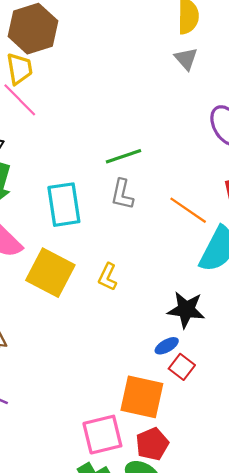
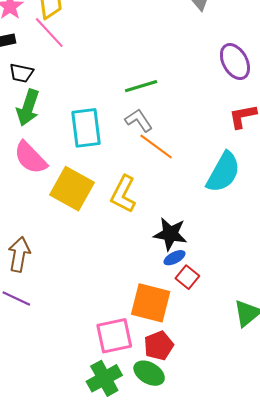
gray L-shape: (122, 194) -> (139, 120), turned 132
orange line: (188, 210) -> (156, 146), moved
yellow L-shape: (108, 277) -> (123, 194), size x1.5
black star: (186, 310) -> (170, 234), moved

